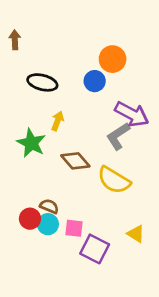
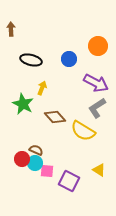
orange circle: (113, 59) -> (98, 46), moved
gray L-shape: (118, 136) -> (97, 108), moved
pink square: (74, 228) -> (47, 171), moved

